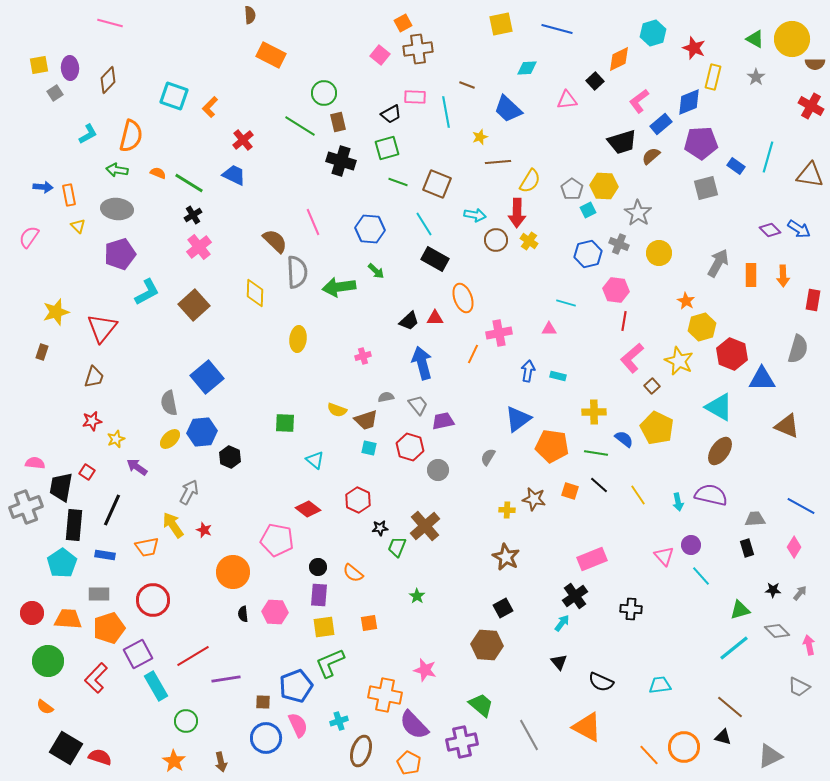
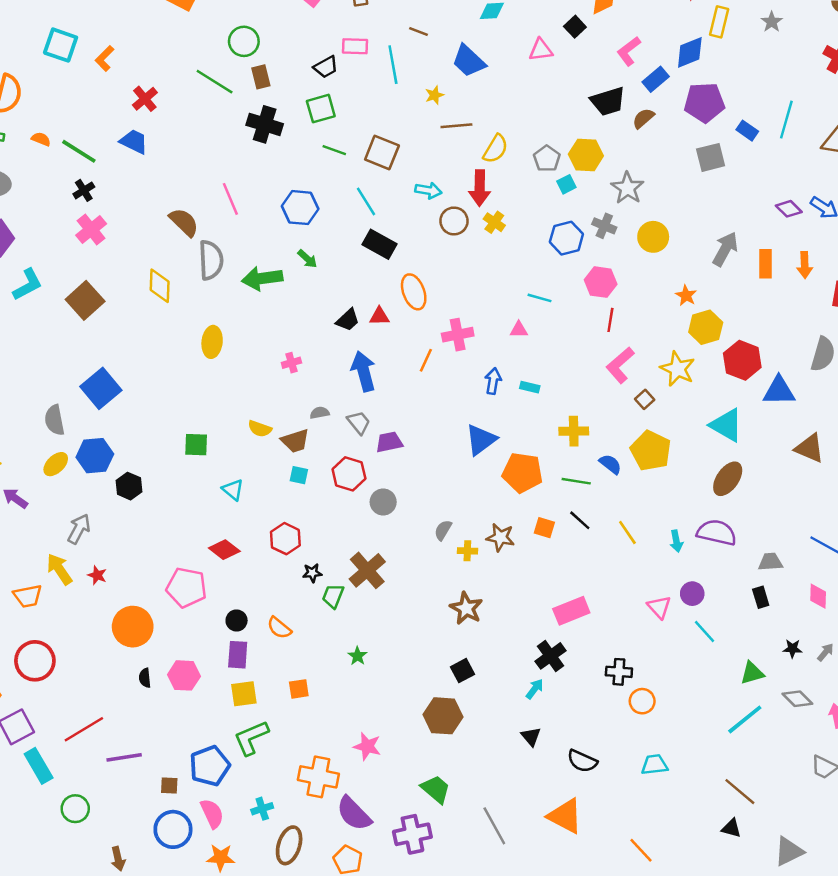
gray semicircle: (488, 457) -> (443, 530), moved
pink diamond: (794, 547) -> (818, 596), turned -30
orange circle: (684, 747) -> (642, 701), moved, size x0.7
orange star: (174, 761) -> (221, 858), moved, turned -30

